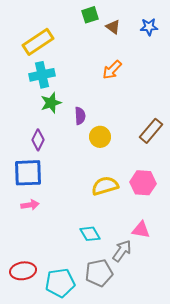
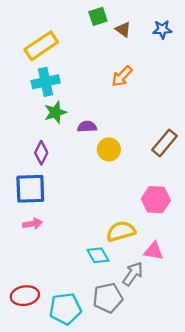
purple semicircle: (80, 116) -> (87, 127), turned -90
yellow semicircle: (105, 186) -> (121, 231), moved

